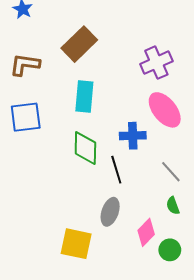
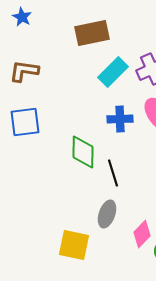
brown rectangle: (79, 44) -> (92, 33), moved, turned 32
cyan rectangle: (84, 97) -> (113, 72), moved, turned 40
blue cross: (133, 136) -> (120, 119), moved

